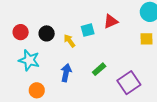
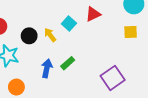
cyan square: (88, 30) -> (69, 23), turned -32
black circle: (47, 33) -> (29, 36), moved
green rectangle: (99, 69) -> (68, 63), moved

